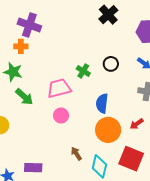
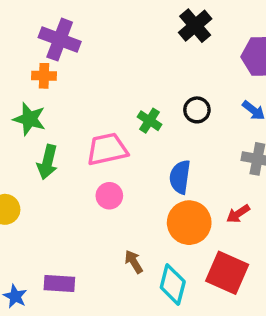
green arrow: (24, 97) -> (47, 162), turned 60

